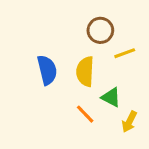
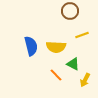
brown circle: (100, 30) -> (70, 11), moved
yellow semicircle: (85, 71) -> (56, 47), turned -90

